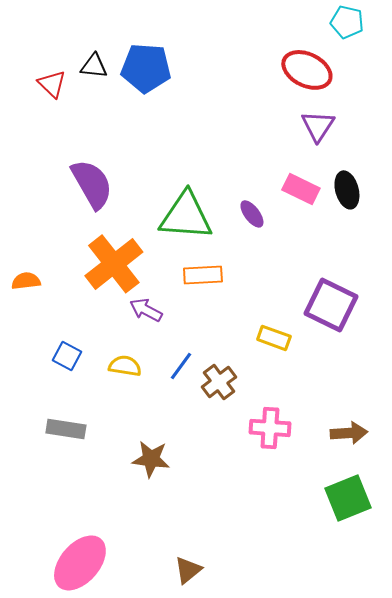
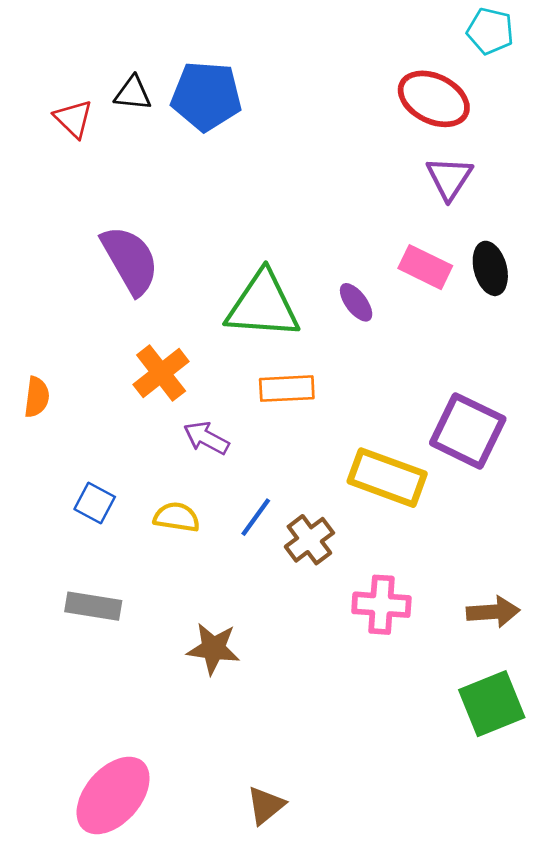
orange cross: (114, 264) -> (161, 373), size x0.7
orange semicircle: (26, 281) -> (37, 397), turned 104
yellow rectangle: (274, 338) -> (387, 478), size x1.6

